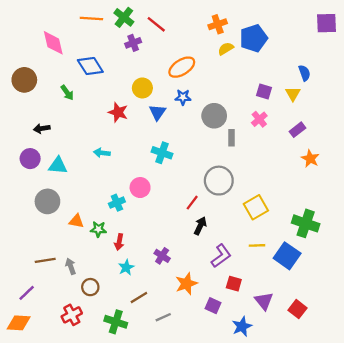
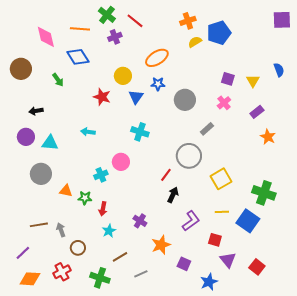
orange line: (91, 19) -> (80, 29), moved
blue semicircle: (304, 73) -> (279, 70), moved
gray rectangle: (232, 138) -> (207, 129), moved, turned 48
red square: (234, 284) -> (215, 240), moved
orange diamond: (19, 323) -> (30, 279), moved

